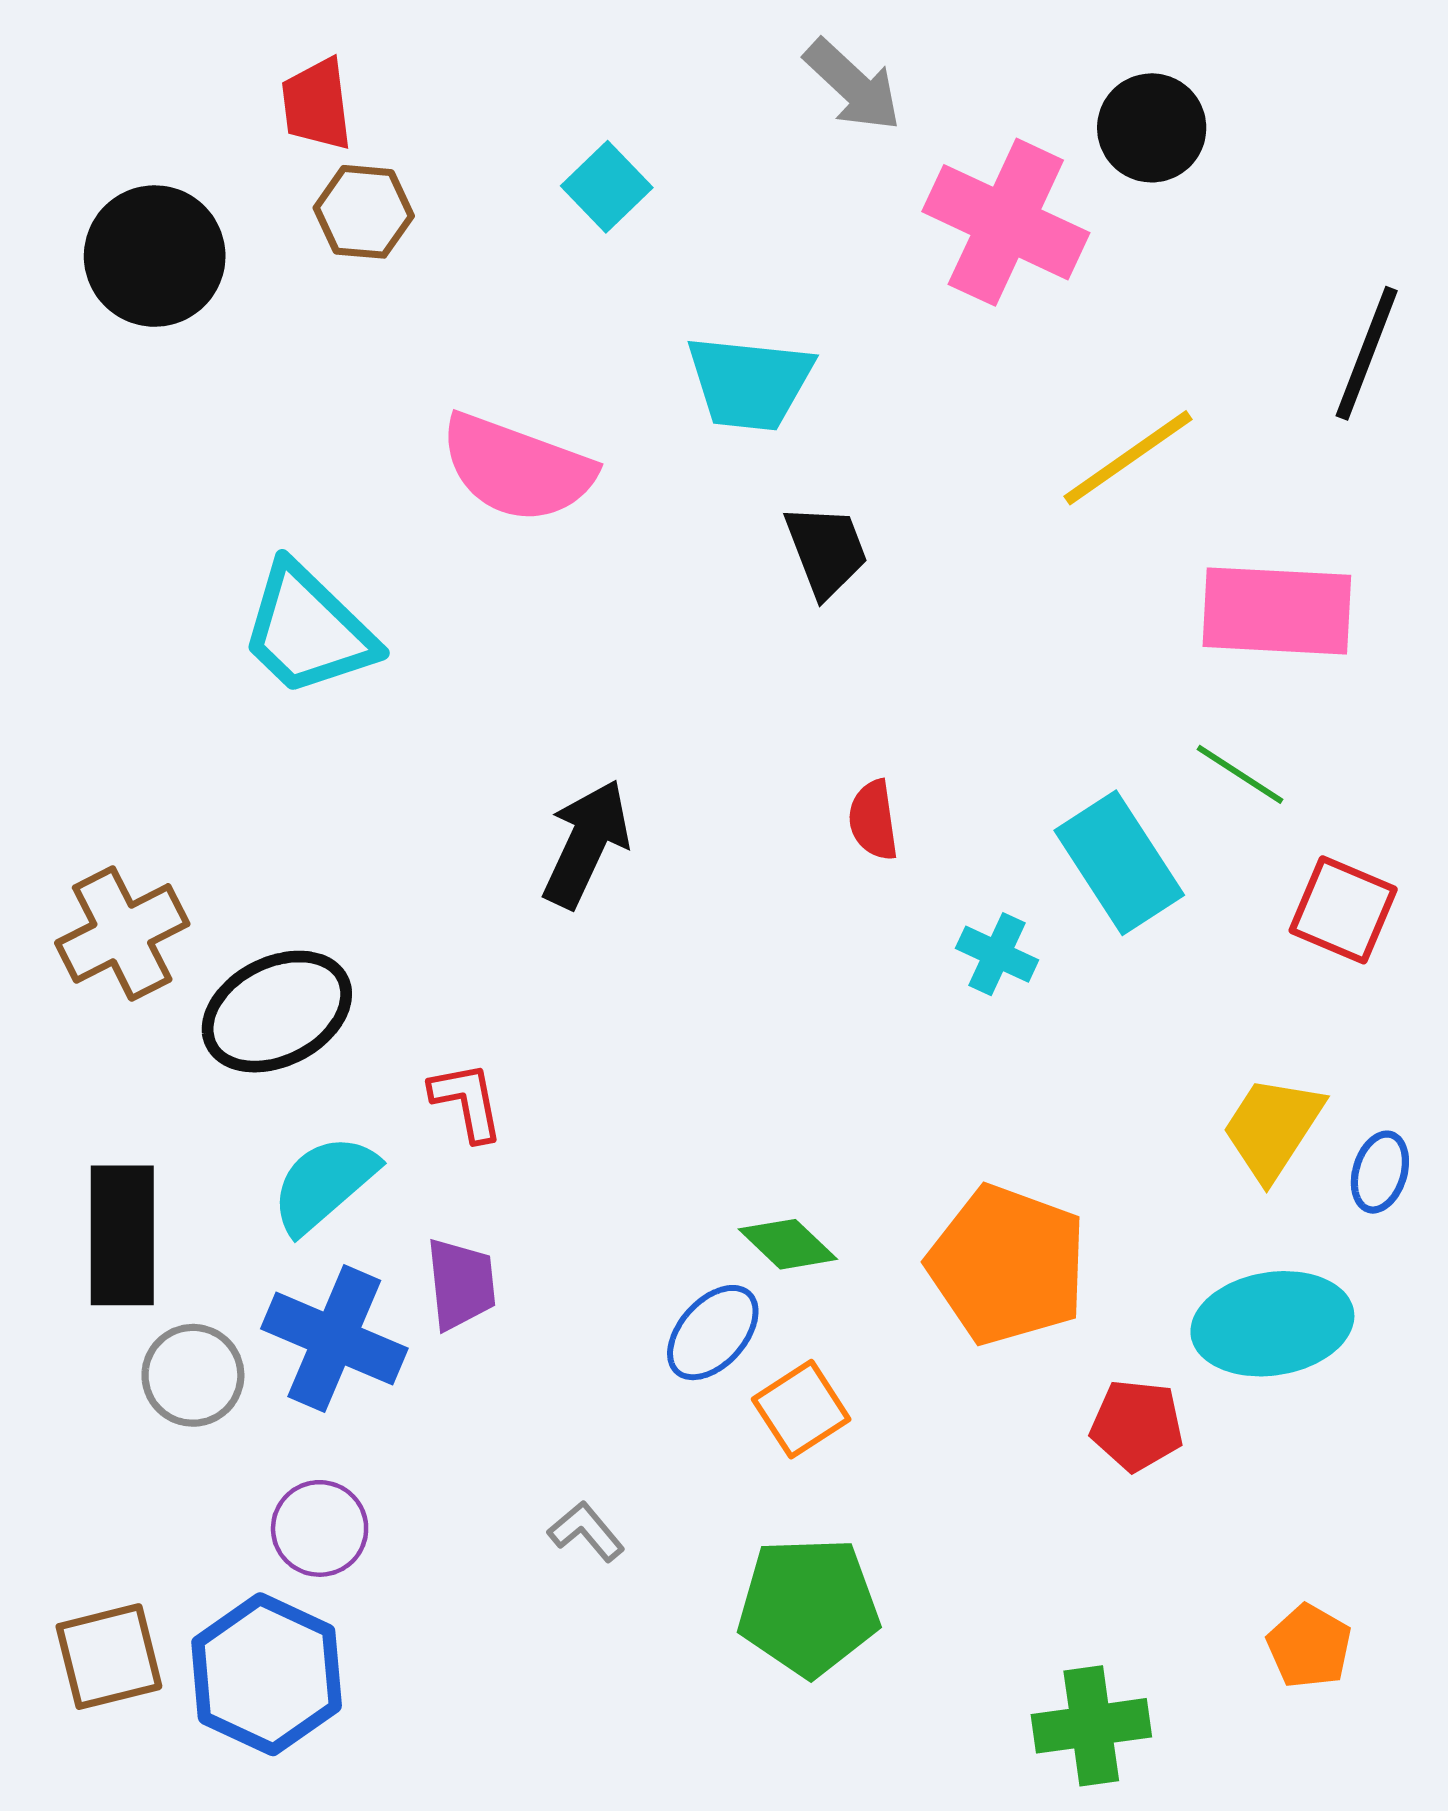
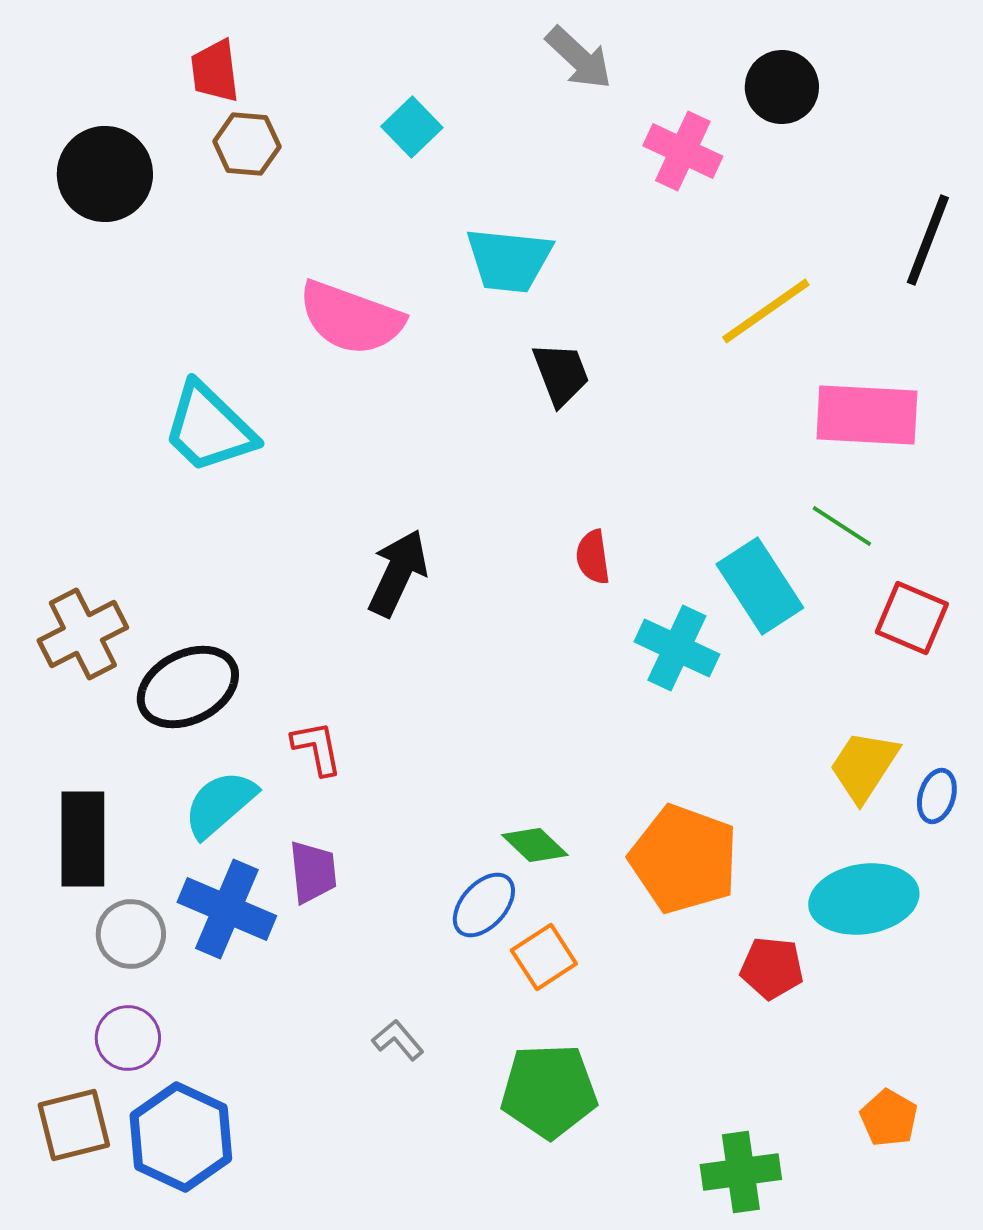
pink cross: (1006, 222) -> (683, 151), size x0.7
cyan cross: (997, 954) -> (677, 648), size x1.5
purple circle: (320, 1528) -> (128, 1038), moved

